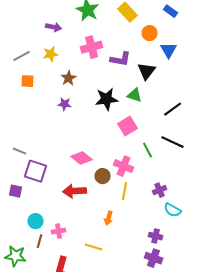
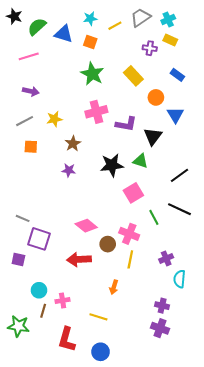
purple arrow: (54, 27) -> (31, 91), moved
cyan semicircle: (173, 210) -> (179, 279), turned 66

